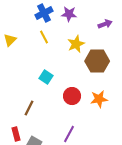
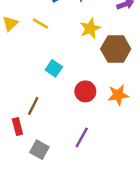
yellow line: (44, 37) -> (41, 24), moved, turned -32
red rectangle: (16, 134) -> (17, 127), moved

